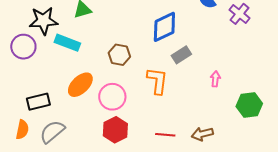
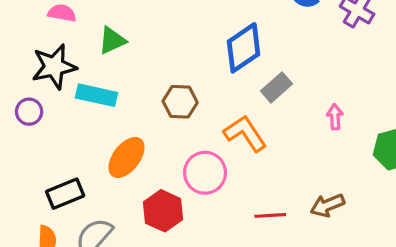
purple circle: (23, 47) -> (29, 112), size x0.7
orange L-shape: (157, 81) -> (245, 133), turned -32
pink circle: (112, 97) -> (205, 173), moved
red hexagon: (115, 130) -> (163, 211), moved

